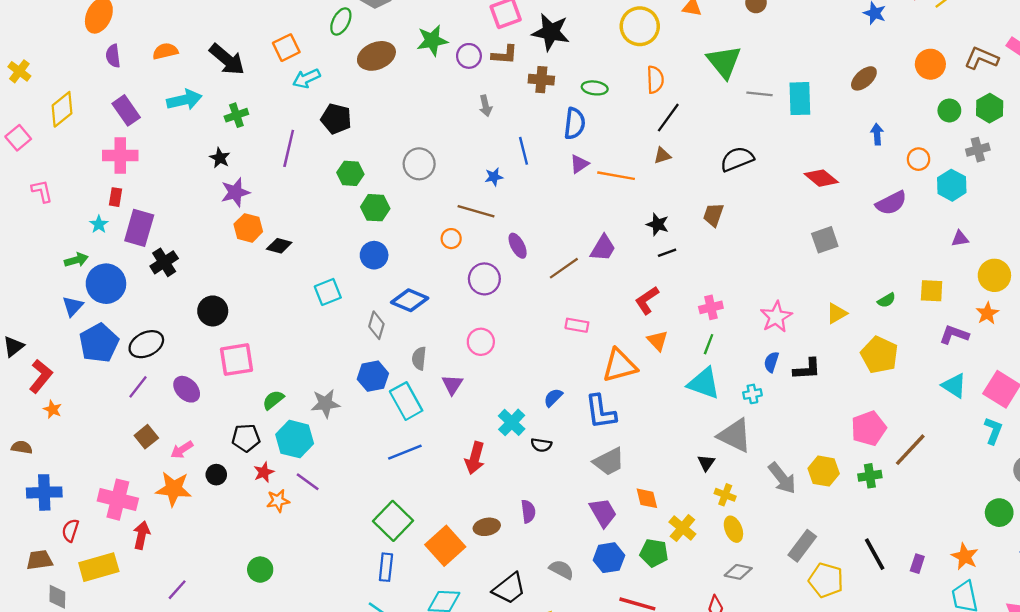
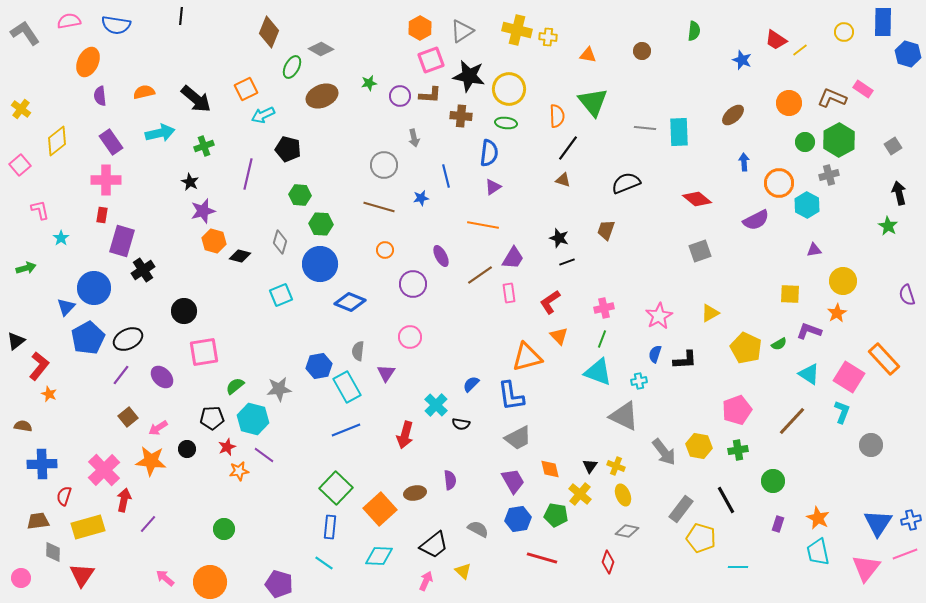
yellow circle: (640, 26) -> (509, 89), moved
green star: (432, 40) -> (369, 83), size x0.6
green triangle: (724, 62) -> (593, 102), moved
green hexagon: (990, 108) -> (839, 140), size x1.4
brown triangle: (662, 156) -> (563, 180), turned 35
orange circle: (919, 159) -> (779, 183), size x1.5
gray circle: (419, 164) -> (384, 165), moved
orange line: (616, 176) -> (483, 225), moved
brown line: (476, 211) -> (379, 207), moved
cyan star: (99, 224) -> (61, 238), moved
blue circle: (374, 255) -> (320, 264), size x1.5
green arrow: (76, 260) -> (26, 268), moved
green semicircle: (886, 300) -> (779, 344), moved
gray diamond: (376, 325) -> (280, 242), moved
pink rectangle: (577, 325) -> (509, 293), moved, turned 72
brown line: (910, 450) -> (792, 421), moved
black triangle: (706, 463) -> (590, 466), moved
pink cross: (118, 500) -> (104, 470), turned 32
green circle: (999, 513) -> (773, 481), moved
black line: (875, 554) -> (726, 500), moved
purple line: (177, 590) -> (148, 524), moved

